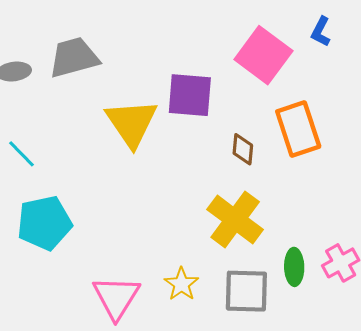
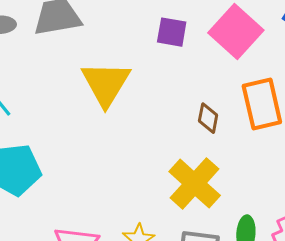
purple square: (190, 95) -> (172, 32), moved, size x0.7

